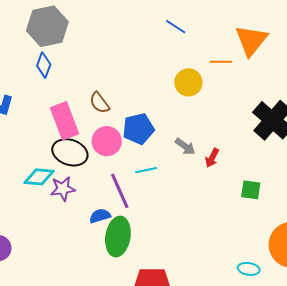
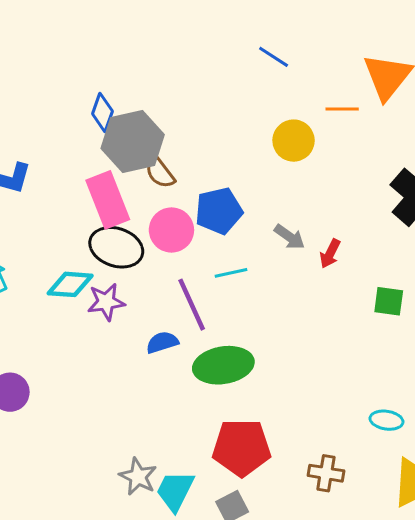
gray hexagon: (47, 26) -> (133, 142), moved
blue diamond: (44, 65) -> (102, 113), moved
green ellipse: (118, 237) -> (223, 365), moved, turned 72

